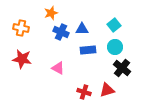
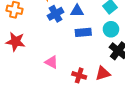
blue cross: (61, 32) -> (56, 14), turned 35
pink triangle: (58, 68) -> (51, 62), moved

